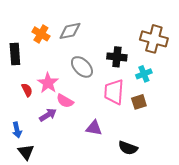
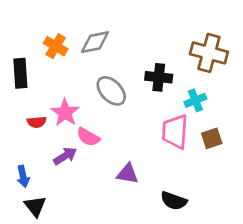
red semicircle: (27, 90) -> (37, 122), turned 112
pink trapezoid: (114, 92) -> (175, 132), moved
brown square: (139, 102) -> (212, 138), moved

